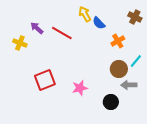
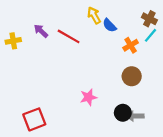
yellow cross: (20, 43) -> (13, 41), moved, turned -32
cyan line: (136, 61) -> (150, 35), moved
red square: (45, 80) -> (34, 119), moved
gray arrow: (129, 85) -> (135, 116), moved

